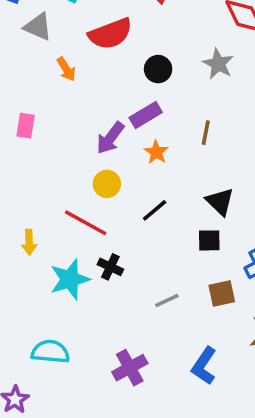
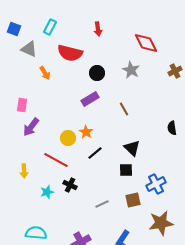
red semicircle: (110, 34) -> (70, 53), turned 35
brown line: (206, 133) -> (124, 109), turned -40
purple arrow: (110, 138) -> (31, 127), moved
orange star: (156, 152) -> (86, 132), moved
cyan star: (70, 279) -> (47, 192), size x0.6

